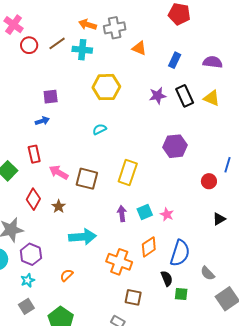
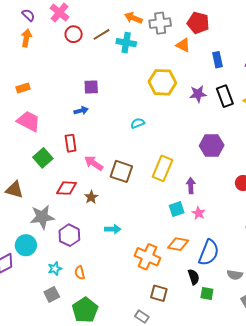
red pentagon: (179, 14) -> (198, 23), moved
blue rectangle: (175, 60) -> (218, 60), turned -42
yellow hexagon: (106, 87) -> (162, 82), moved
red diamond: (33, 199) -> (67, 188), turned 60
purple arrow: (122, 214) -> (191, 186), moved
cyan arrow: (82, 237) -> (113, 229), size x0.6
orange diamond: (149, 247) -> (178, 244), turned 40
purple hexagon: (31, 254) -> (69, 235), moved
gray semicircle: (208, 273) -> (235, 275), turned -42
orange semicircle: (67, 275) -> (80, 273), moved, turned -64

